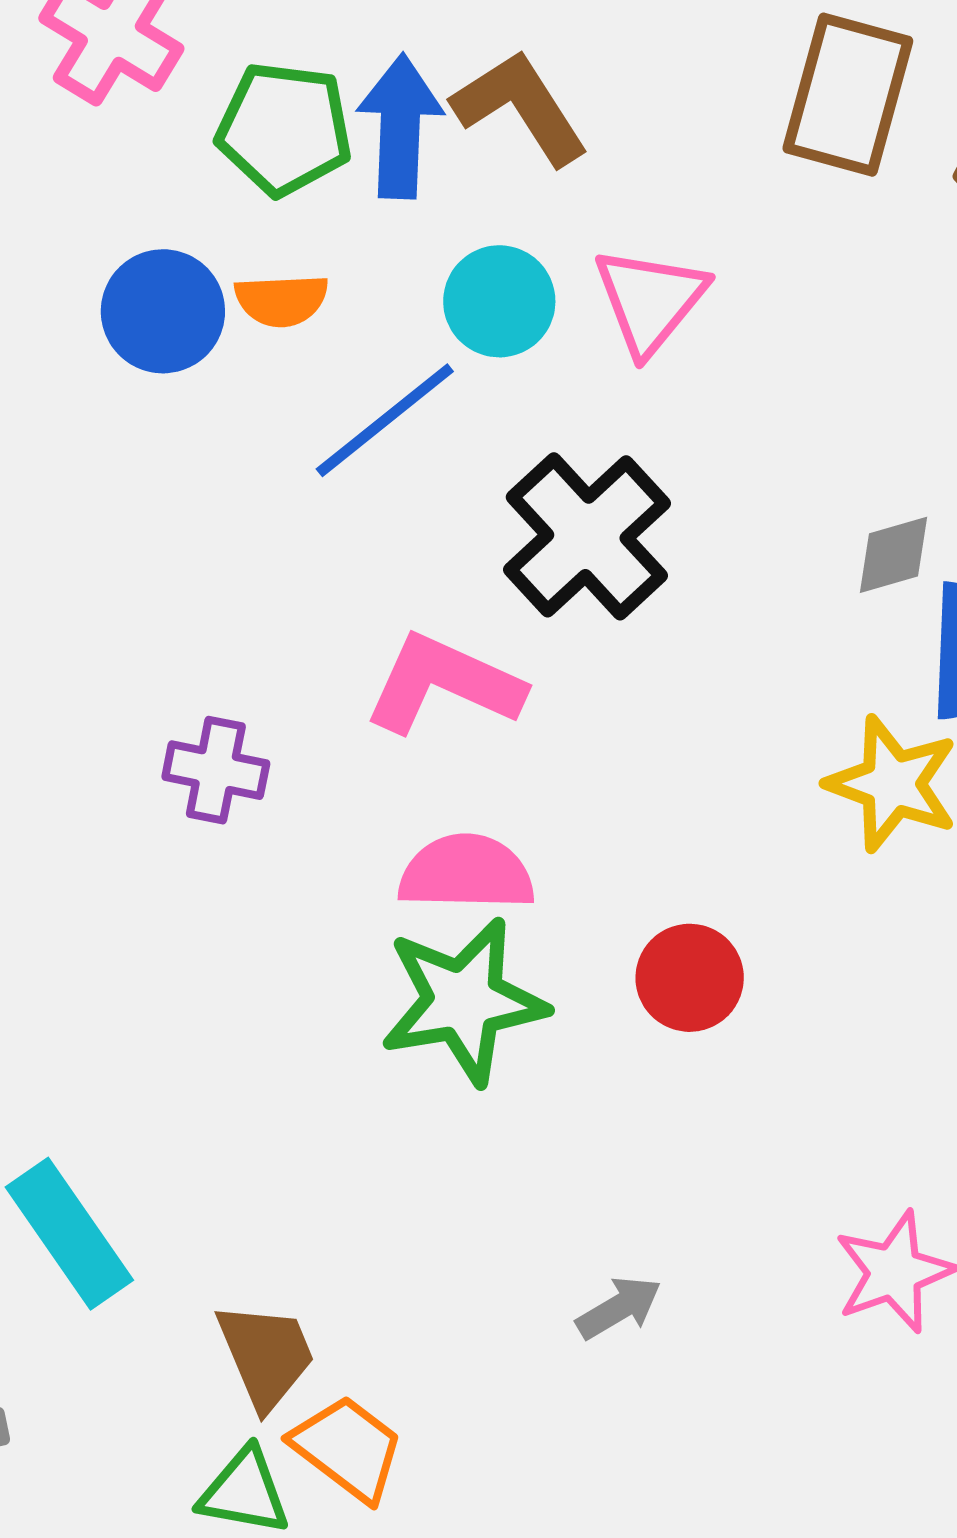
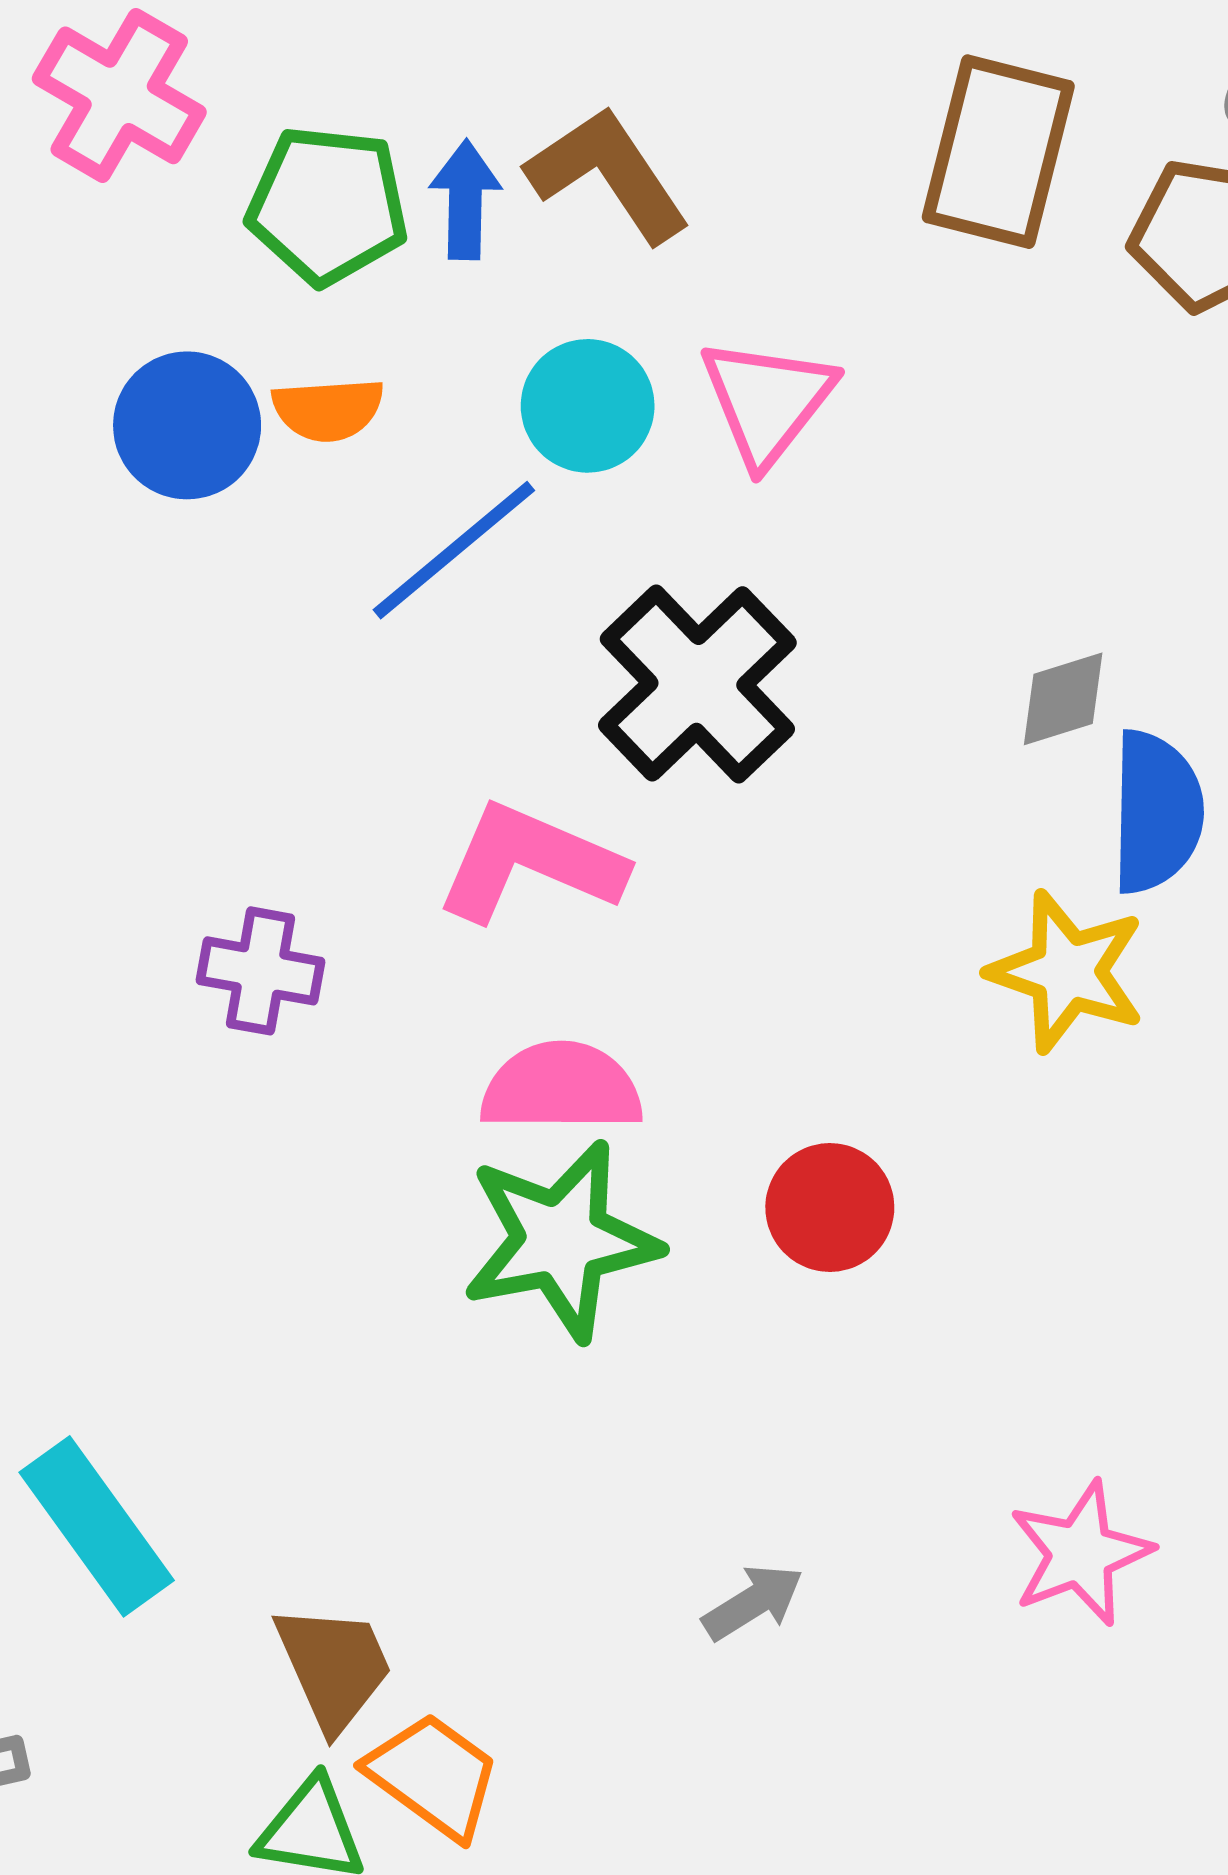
blue arrow: (400, 126) -> (465, 200), size x0.7

